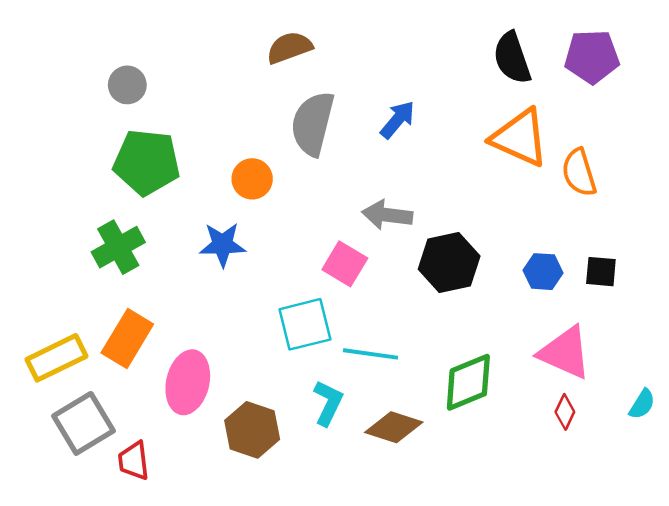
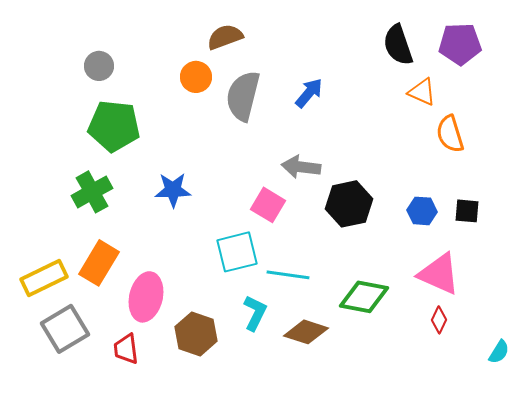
orange triangle: (520, 138) -> (422, 92), moved, size x0.6
orange circle: (252, 179) -> (196, 77), moved
green diamond: (468, 382) -> (364, 297), turned 33
cyan semicircle: (642, 404) -> (499, 352), moved
red trapezoid: (134, 461) -> (126, 349), moved

